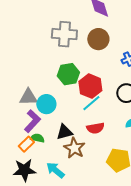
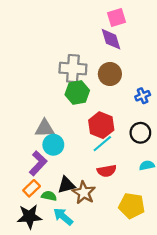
green hexagon: (68, 74) -> (77, 93), moved
gray triangle: (28, 97) -> (45, 128), moved
black triangle: (64, 132) -> (66, 185), moved
green semicircle: (37, 138) -> (49, 196), moved

